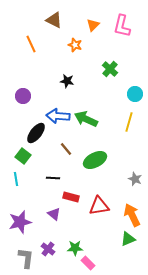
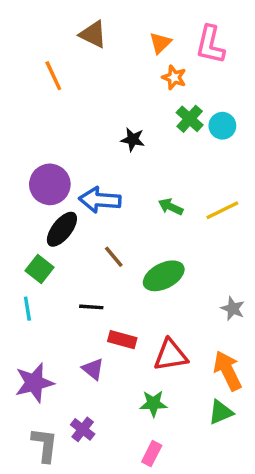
orange star: (75, 45) -> (174, 77), moved
black star: (67, 81) -> (133, 140), moved
cyan circle: (135, 94) -> (222, 126), moved
purple circle: (23, 96) -> (50, 184), moved, size x1.5
green arrow: (86, 119) -> (171, 207), moved, size x0.6
yellow line: (129, 122) -> (222, 210), turned 48
green star: (75, 248) -> (153, 404), moved
pink rectangle: (88, 263) -> (152, 454), turned 72

